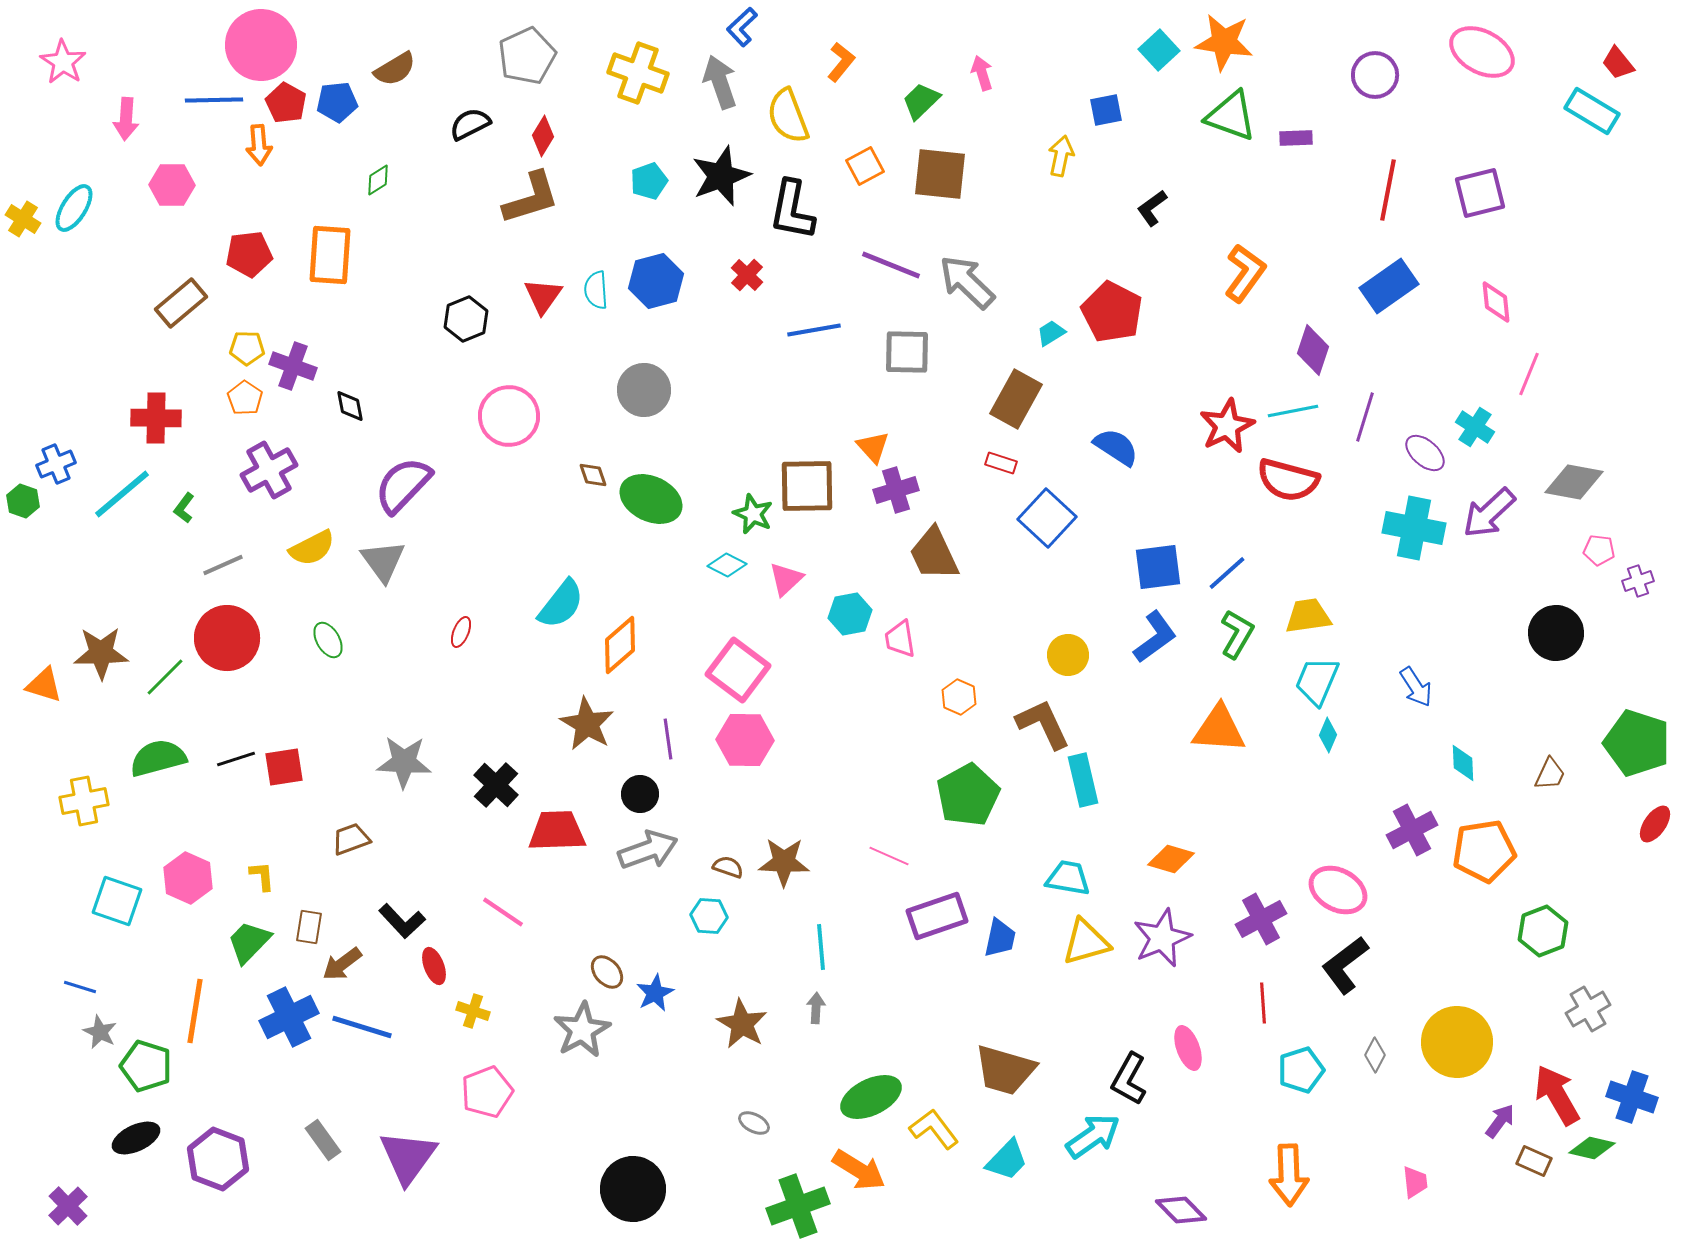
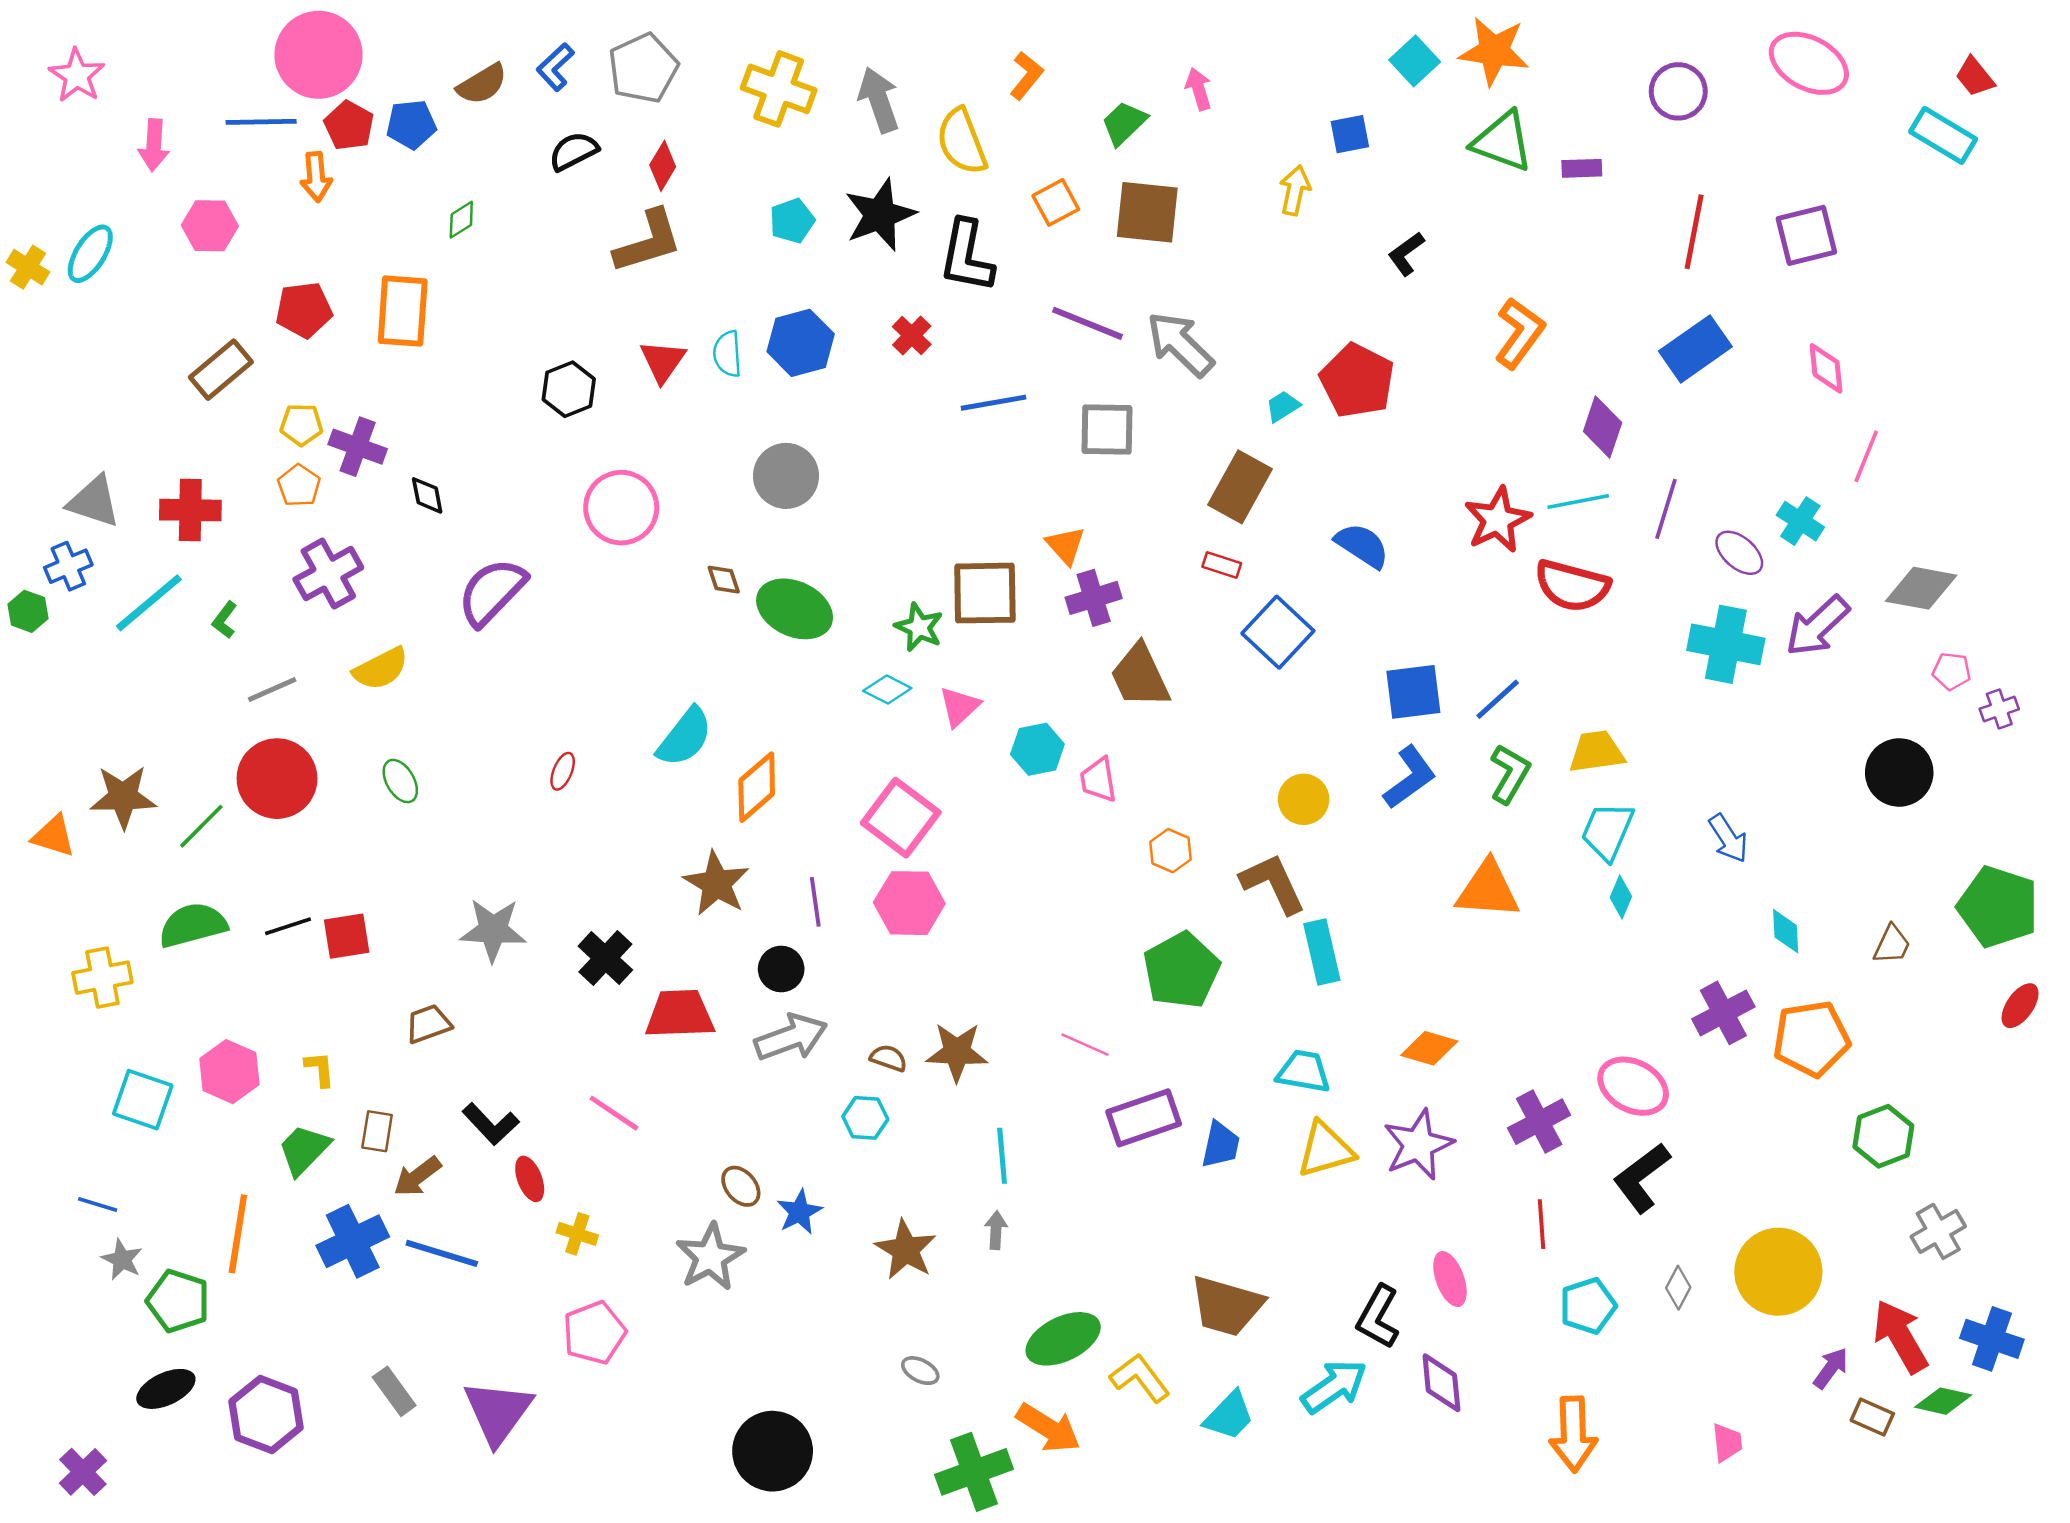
blue L-shape: (742, 27) -> (555, 67), moved
gray triangle: (383, 561) -> (94, 502), moved, turned -36
purple diamond: (1181, 1210) -> (1441, 1383), moved, turned 39

